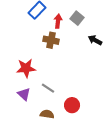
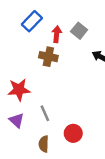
gray line: (48, 88) -> (45, 113), turned 32
brown semicircle: (47, 114) -> (44, 144), turned -96

